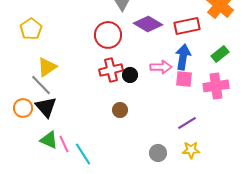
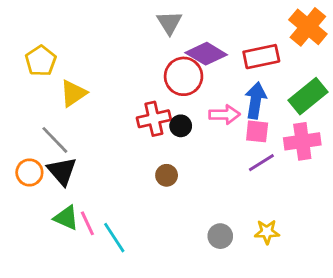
red circle: (108, 35) -> (184, 76), moved
green rectangle: (220, 54) -> (308, 96), size x1.5
yellow triangle: (47, 67) -> (73, 93), moved
purple line: (187, 123) -> (261, 163), moved

